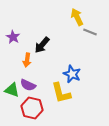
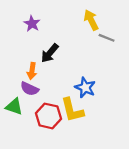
purple star: (13, 37) -> (32, 24), moved
purple semicircle: (28, 85) -> (30, 89), moved
red hexagon: (32, 108) -> (49, 116), moved

